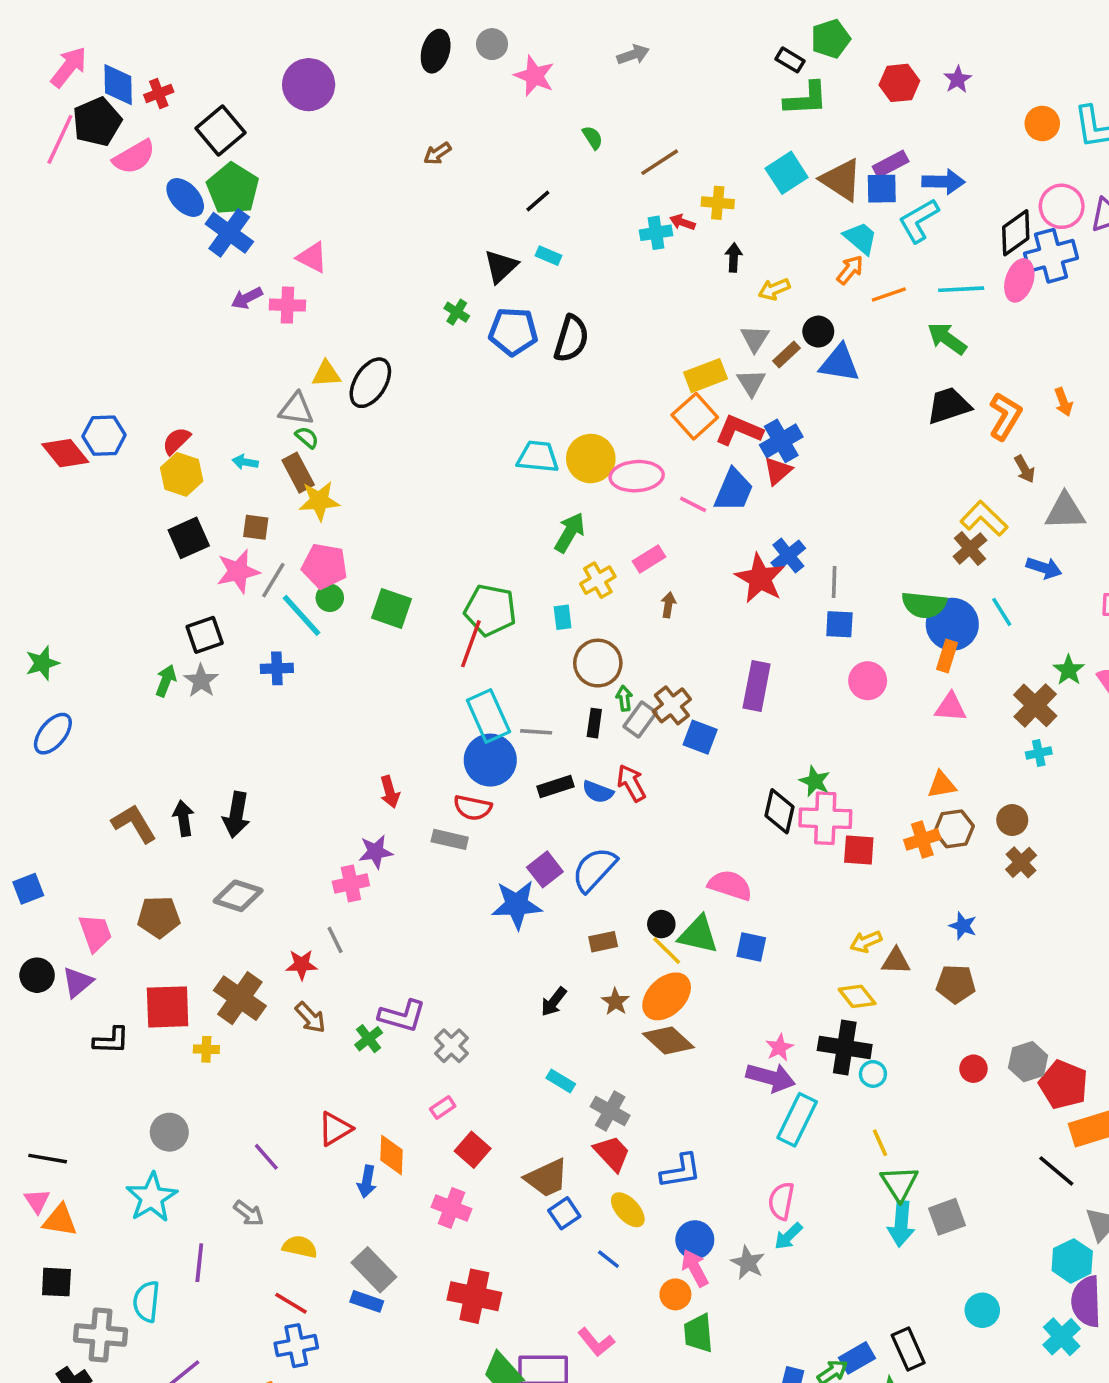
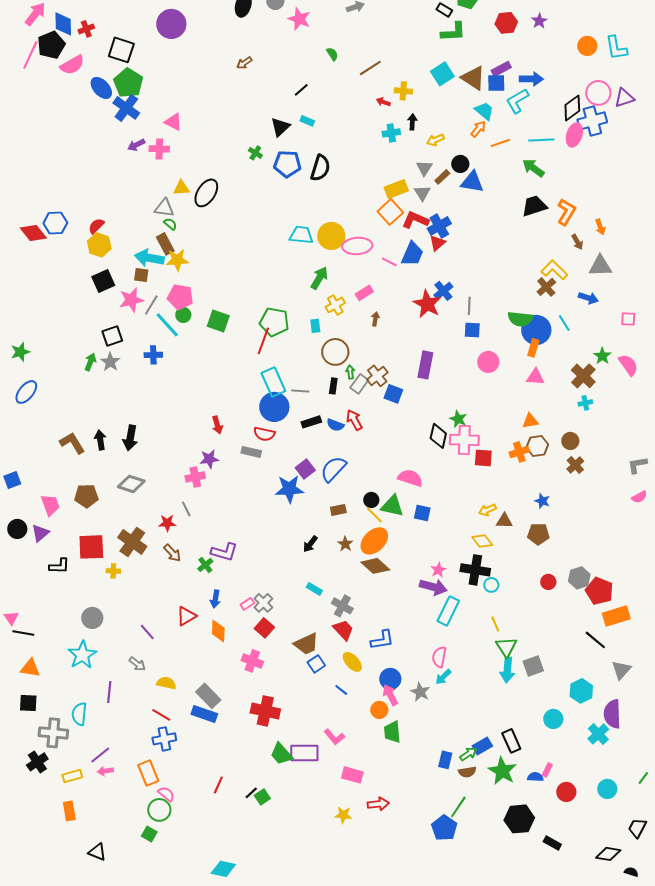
black square: (220, 130) -> (121, 50), turned -32
cyan cross: (656, 233) -> (391, 133), moved
orange arrow: (1063, 402) -> (600, 227), moved
cyan arrow: (245, 462) -> (149, 258), moved, size x2.0
gray cross: (451, 1046) -> (263, 603), moved
blue arrow: (367, 1182) -> (215, 599), moved
pink triangle: (37, 1201) -> (11, 618), moved
cyan hexagon: (1072, 1261) -> (581, 691), moved
blue rectangle: (367, 1301) -> (204, 714), size x1.4

